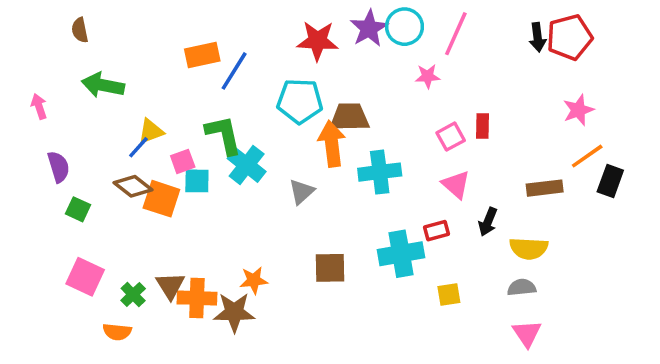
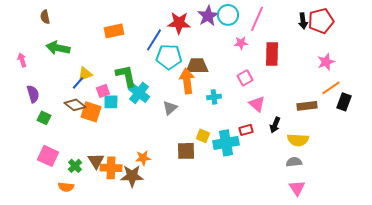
blue line: (234, 71) -> (154, 40), moved
red rectangle: (483, 126) -> (272, 54), moved, size x1.6
pink square: (451, 137) -> (245, 78), moved
cyan cross: (380, 172) -> (214, 97), size x0.6
yellow square: (449, 294) -> (203, 136), moved, turned 32

